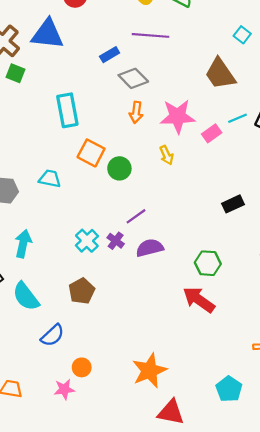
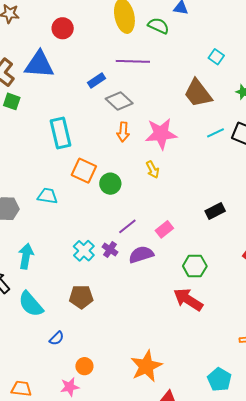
pink rectangle: (212, 133) -> (164, 229), moved
brown pentagon: (82, 291) -> (81, 297), turned 30
blue semicircle: (53, 335) -> (57, 338), size x0.7

